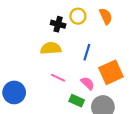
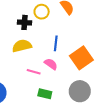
pink semicircle: (88, 83) -> (51, 64), moved
green rectangle: (77, 101) -> (45, 94), moved

